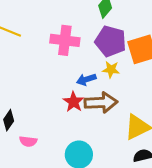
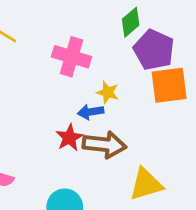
purple pentagon: (111, 41) -> (154, 50), moved
yellow star: (111, 70) -> (108, 92), moved

